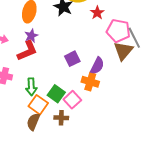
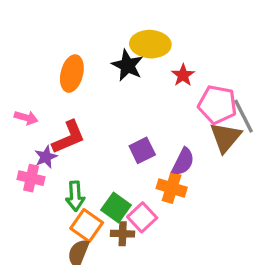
purple star: (31, 36) -> (46, 157), moved
brown cross: (61, 118) -> (123, 234), moved

